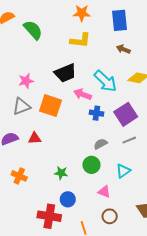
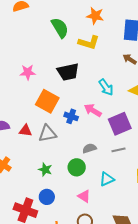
green semicircle: (33, 30) -> (60, 28), moved
cyan arrow: (105, 81) -> (106, 87), size x0.7
pink arrow: (83, 94) -> (93, 110), moved
gray triangle: (21, 106) -> (47, 133), moved
blue cross: (96, 113) -> (71, 116), moved

